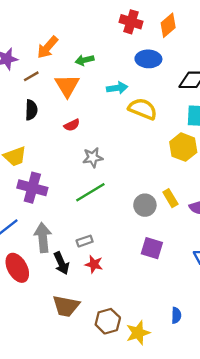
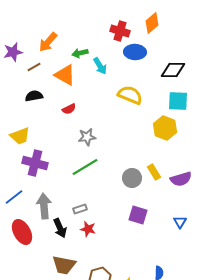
red cross: (131, 22) -> (120, 31), moved
orange triangle: (67, 86) -> (65, 75), turned -30
cyan arrow: (117, 88) -> (100, 66), moved, turned 66
black semicircle: (31, 110) -> (34, 96), turned -102

